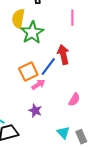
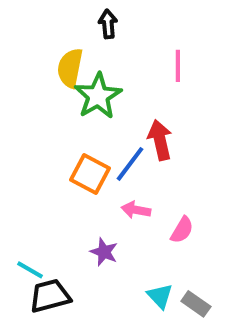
orange square: (28, 72) -> (90, 174), turned -36
pink arrow: (38, 85) -> (136, 210), moved, turned -136
gray rectangle: (81, 137) -> (196, 304), turned -32

